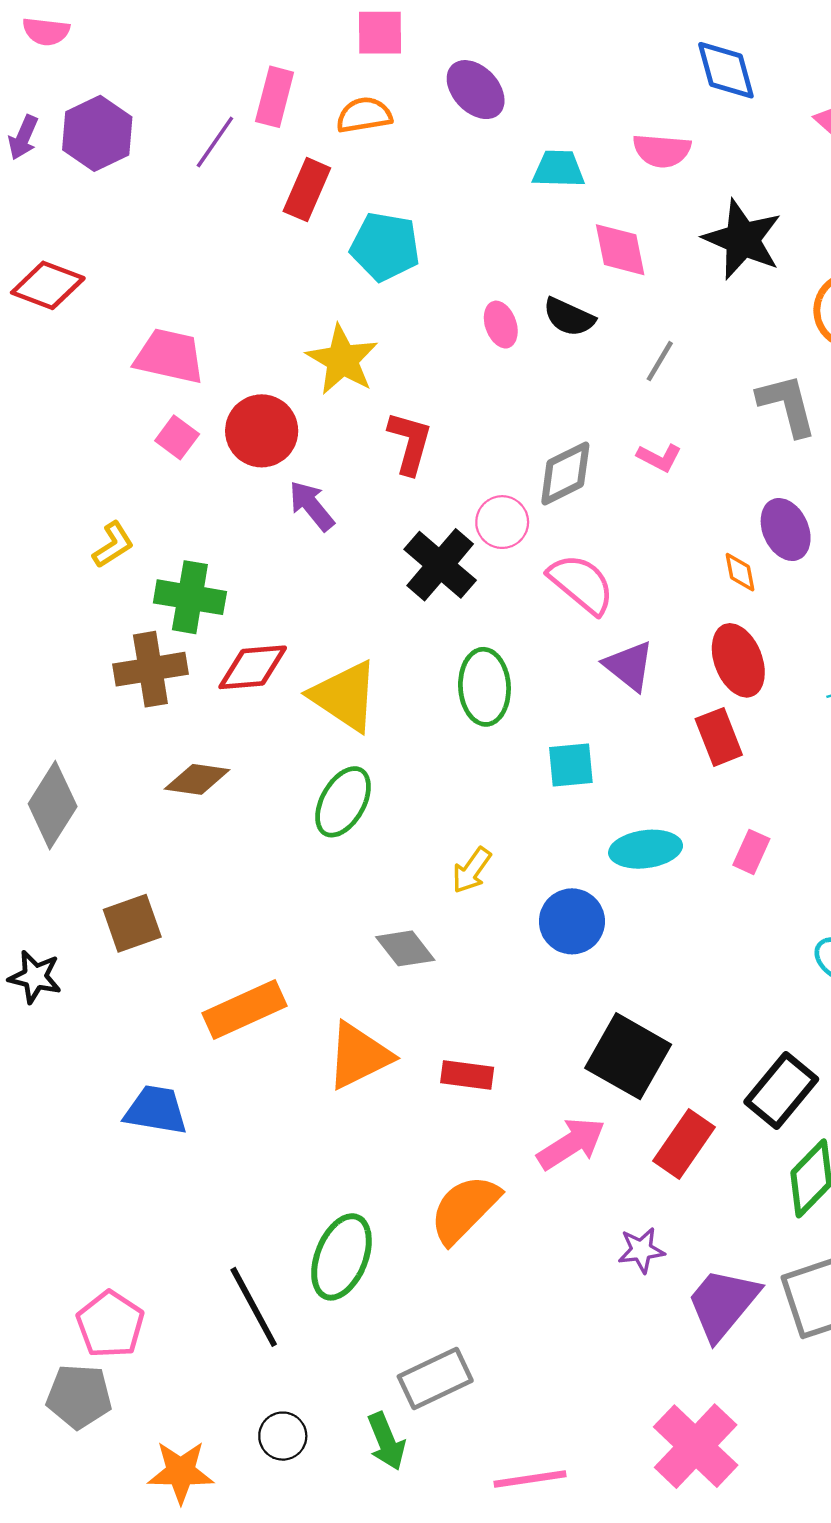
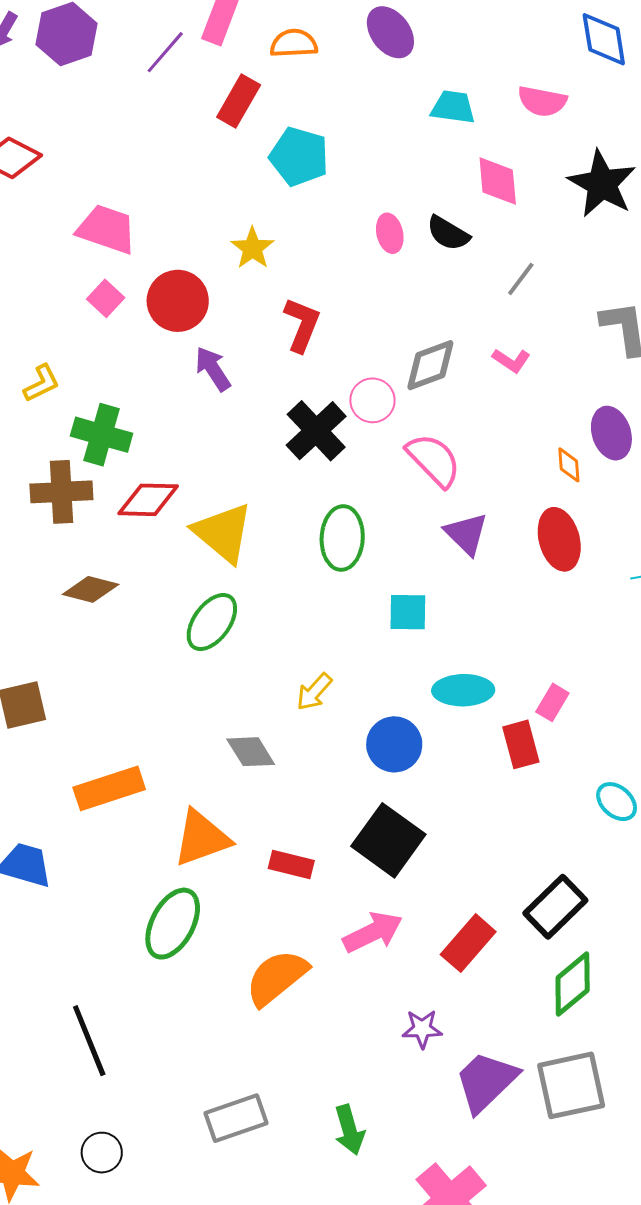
yellow star: (342, 360) -> (252, 248), size x0.7
red rectangle: (719, 737) -> (521, 744), moved
black square: (628, 1056) -> (388, 840), moved
green ellipse: (341, 1257) -> (173, 924), moved
green arrow: (386, 1441) -> (349, 1130), moved

